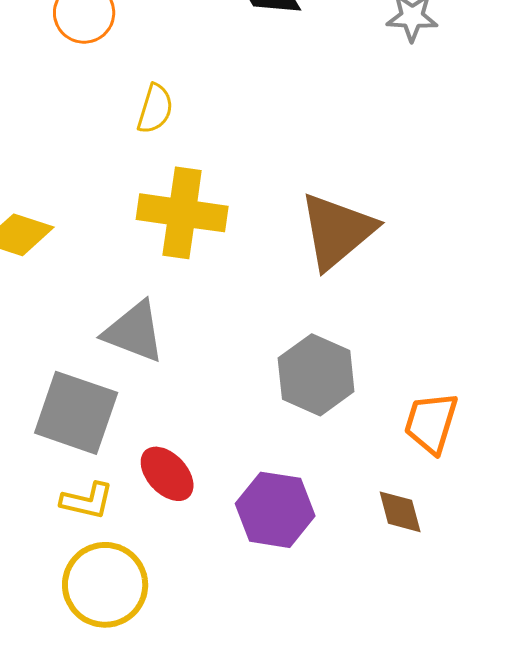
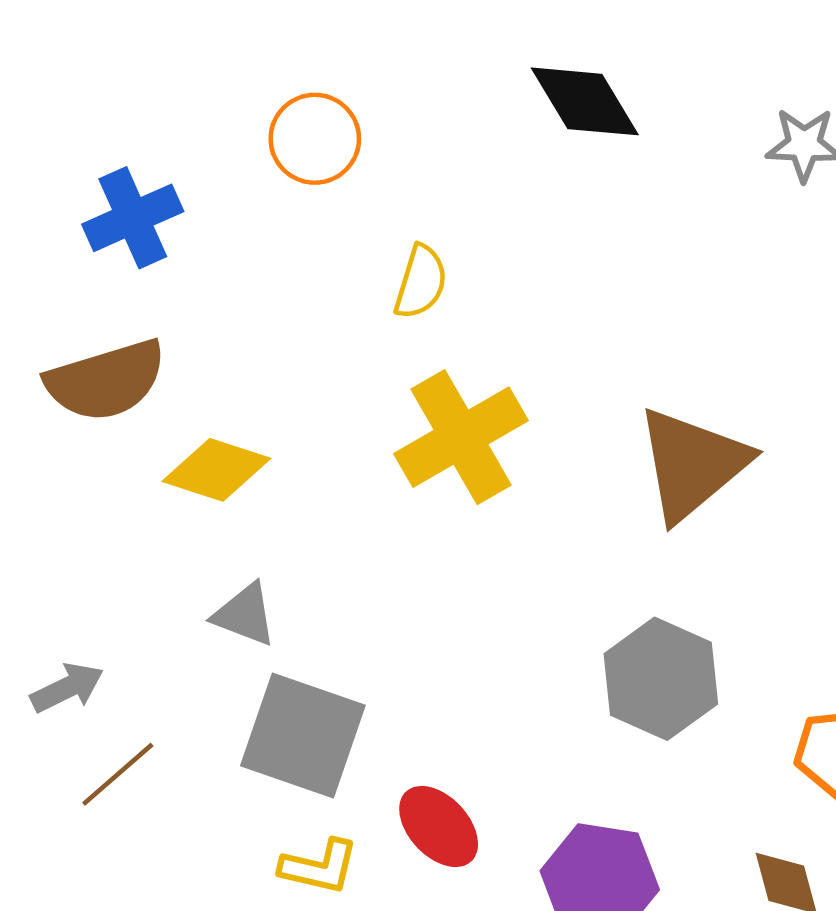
yellow cross: (182, 213) -> (461, 437), turned -38
gray triangle: (134, 332) -> (245, 615), moved, size x0.7

